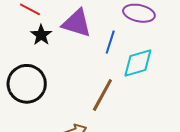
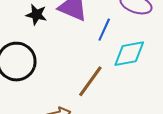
black star: (41, 35) -> (36, 15), turned -30

